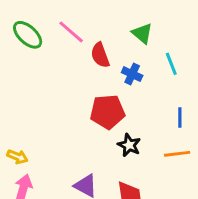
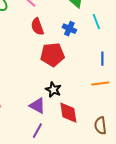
red semicircle: (100, 55) -> (37, 27), moved
black star: (129, 145) -> (53, 90), moved

